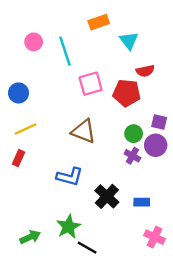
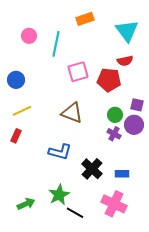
cyan triangle: (129, 41) -> (127, 31), moved, size x1.4
cyan line: (65, 51) -> (56, 44), turned 30
pink cross: (154, 237) -> (114, 204), moved, size x1.4

